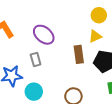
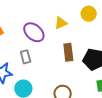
yellow triangle: (95, 36) -> (61, 23), moved

